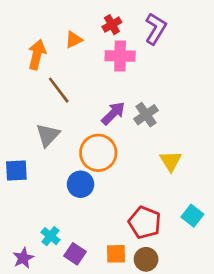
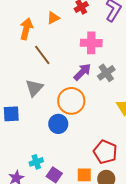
pink cross: (120, 56) -> (91, 43), moved
cyan cross: (50, 236) -> (36, 162), turned 32

